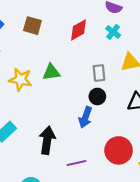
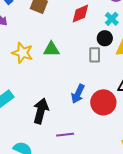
black circle: (97, 96) -> (105, 38), moved
red circle: (119, 150) -> (103, 102), moved

